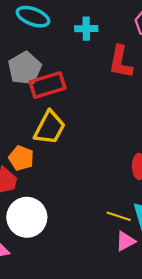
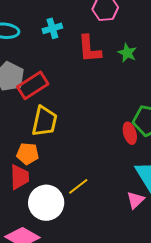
yellow line: (119, 216) -> (78, 186), moved, turned -40

